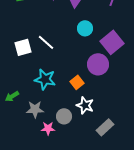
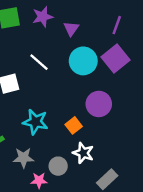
cyan circle: (85, 28) -> (83, 61), size x1.5
white line: (46, 42) -> (39, 62), moved
purple square: (112, 42) -> (115, 59), moved

